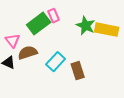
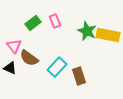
green rectangle: (39, 24) -> (33, 23), moved, size x0.7
brown semicircle: (28, 53) -> (29, 58), turned -126

